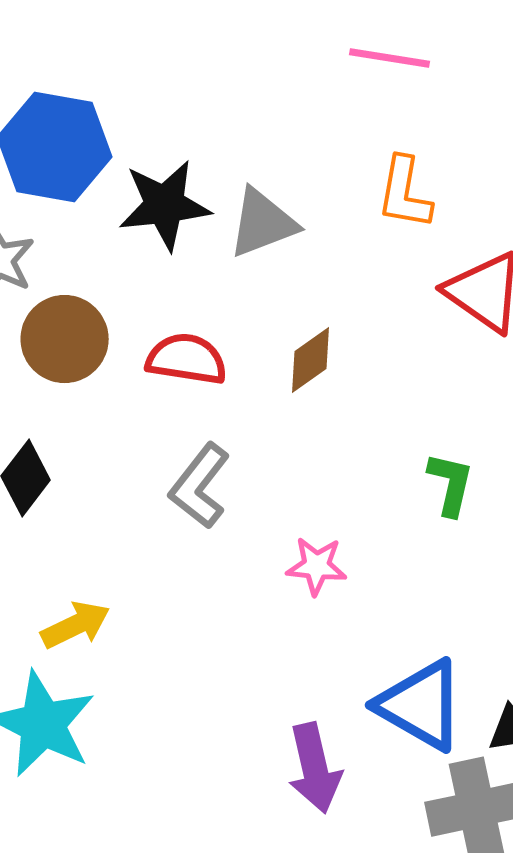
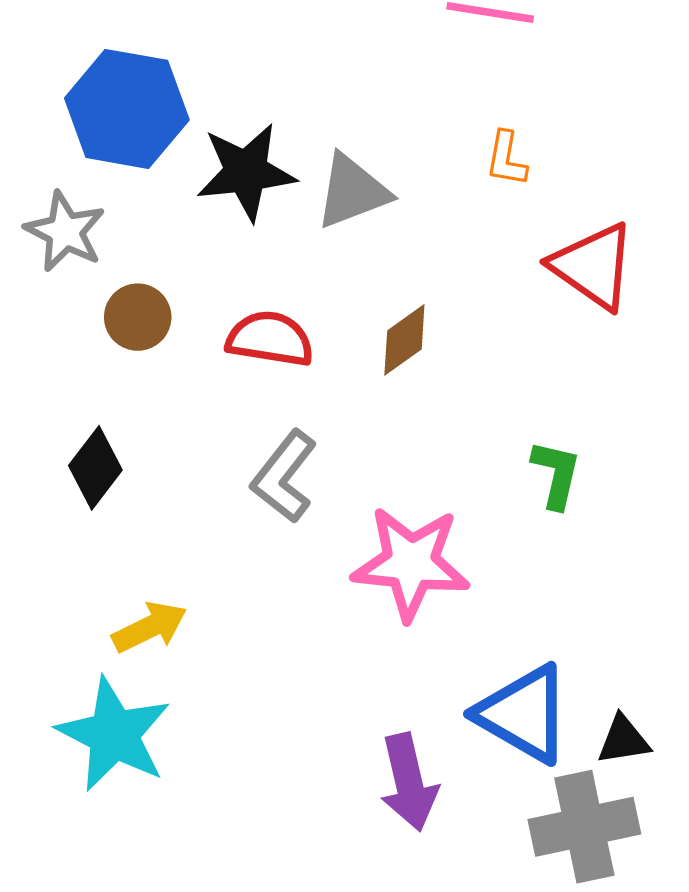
orange L-shape: (405, 193) -> (506, 159), size x0.7
brown circle: (65, 339) -> (138, 317), size x0.7
pink star: (317, 566) -> (411, 563), size x1.8

